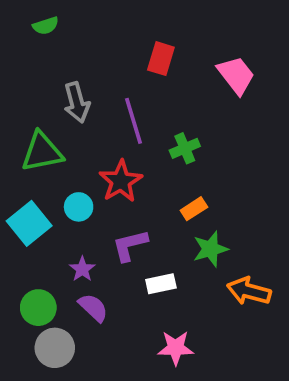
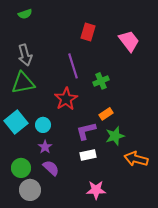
gray arrow: (77, 103) -> (25, 55), moved
cyan circle: (79, 207) -> (43, 125), moved
purple L-shape: (130, 245) -> (86, 131), moved

